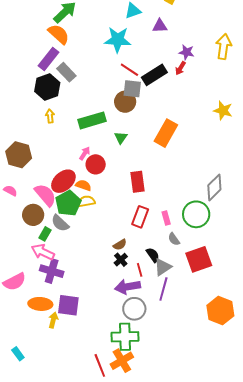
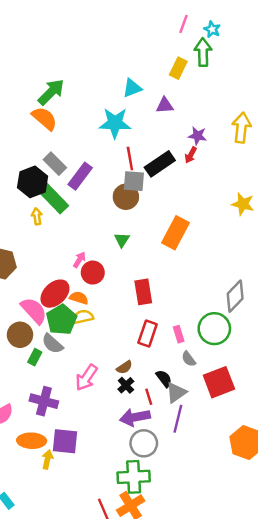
purple rectangle: (48, 59) -> (80, 176), moved
red line: (129, 70) -> (130, 159), turned 48
green rectangle: (92, 120) -> (53, 198), moved, turned 64
pink arrow: (43, 252) -> (86, 378), moved, turned -80

